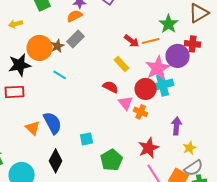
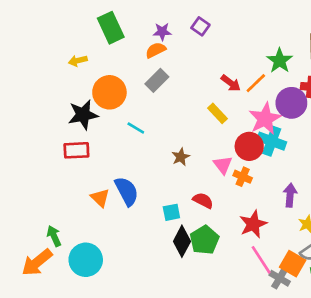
orange line: (151, 41) -> (256, 83), turned -30
brown star: (58, 46) -> (181, 157), moved
cyan cross: (163, 85) -> (272, 141), turned 35
red semicircle: (111, 87) -> (203, 200), moved
black diamond: (56, 161) -> (182, 241), moved

